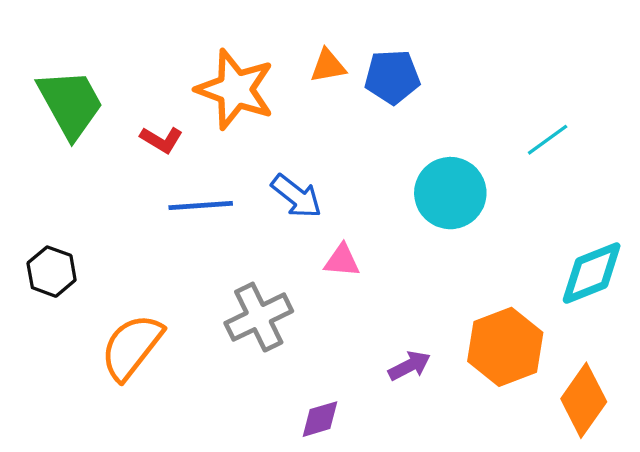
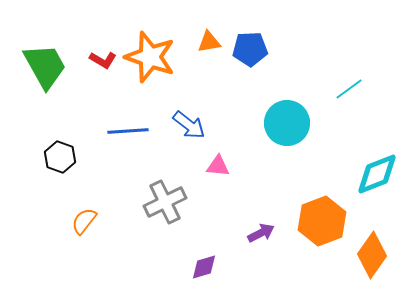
red L-shape: (161, 140) -> (103, 60), moved
black hexagon: (52, 272) -> (60, 157), moved
orange semicircle: (132, 347) -> (84, 221), size x0.6

